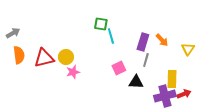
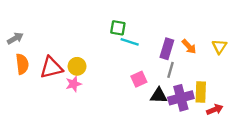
cyan line: (111, 36) -> (130, 42), turned -56
yellow triangle: (188, 49) -> (219, 46), moved
pink star: (73, 72) -> (74, 84), moved
purple cross: (165, 96) -> (181, 98), moved

